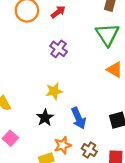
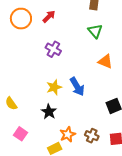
green triangle: (107, 35) -> (95, 31), size x0.7
blue arrow: (79, 118) -> (77, 87), moved

